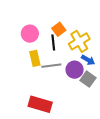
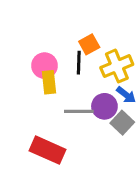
pink circle: (30, 34) -> (44, 66), moved
gray line: (51, 66) -> (79, 111), moved

